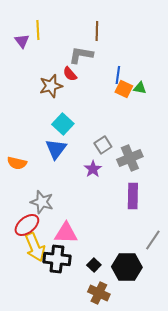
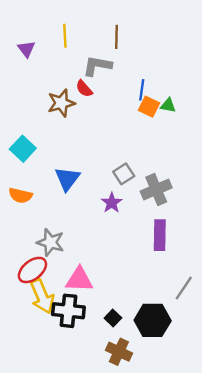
yellow line: (38, 30) -> (65, 36), moved
cyan square: (63, 124) -> (23, 149), moved

